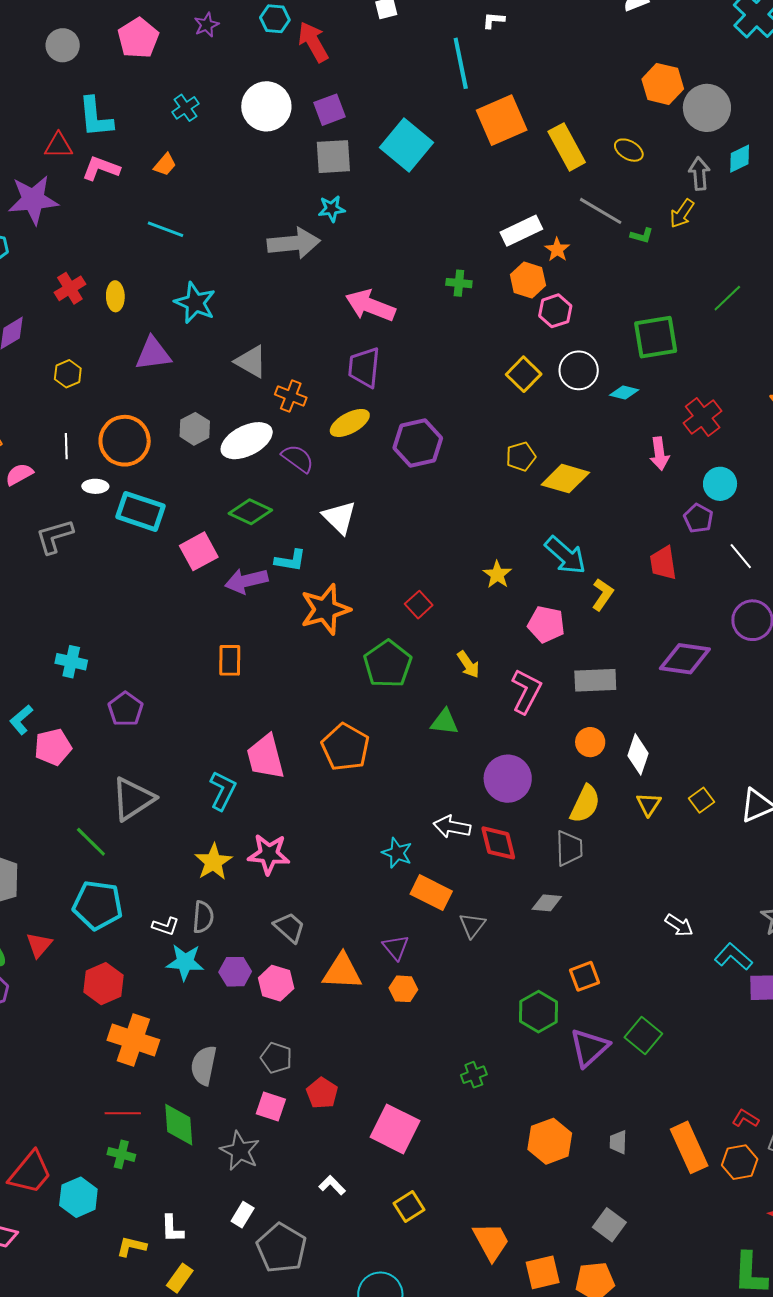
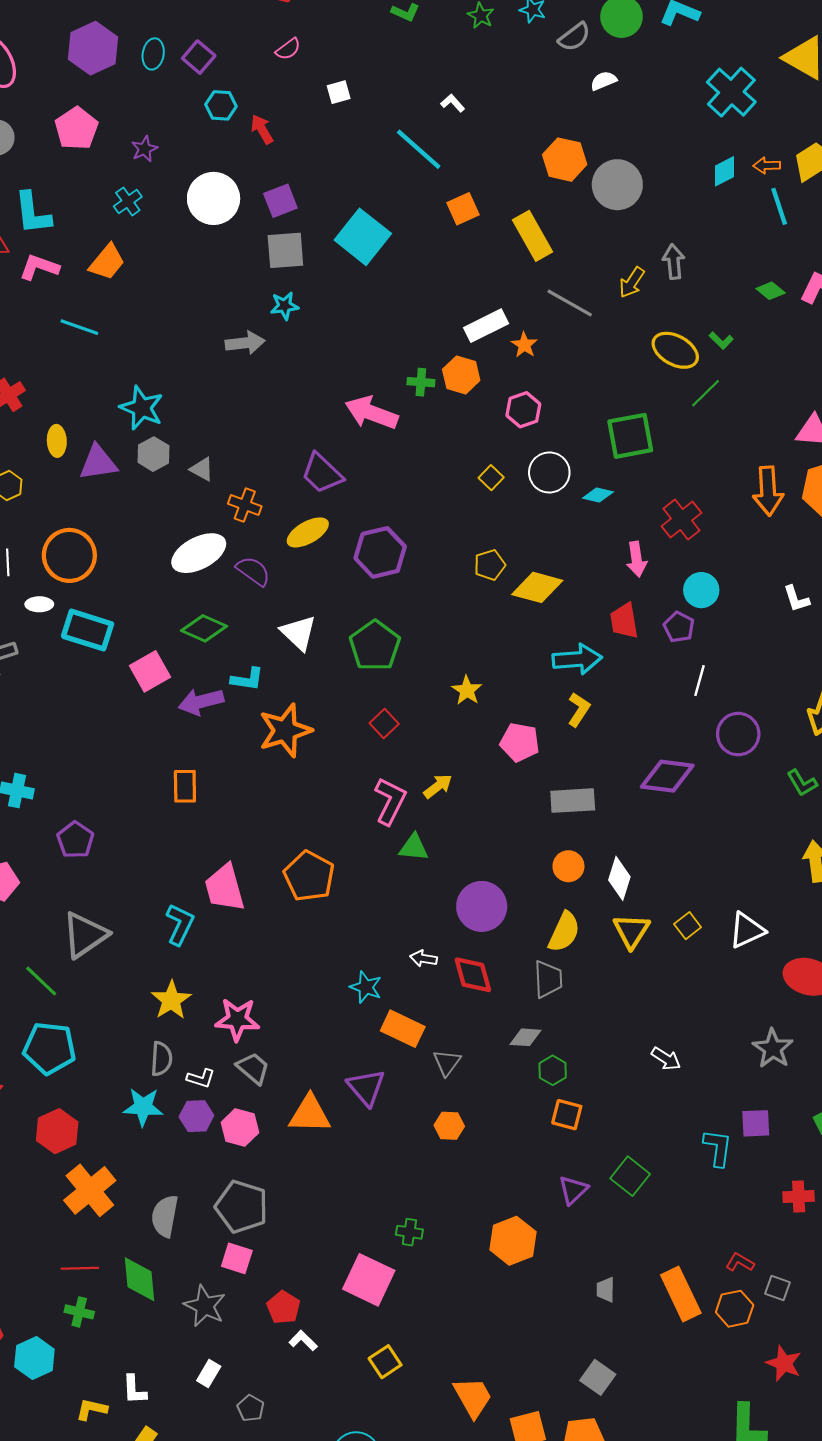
white L-shape: (494, 20) -> (453, 103), turned 45
purple star: (207, 25) -> (144, 149), moved
red arrow: (313, 42) -> (262, 129), size x0.7
cyan line: (461, 63) -> (419, 149), turned -36
orange hexagon: (663, 84) -> (565, 160), moved
gray circle: (707, 108) -> (617, 185), moved
orange square: (502, 120) -> (463, 209), size x0.6
yellow ellipse: (629, 150) -> (675, 350), moved, size x1.5
cyan diamond: (740, 159) -> (724, 171), moved
orange trapezoid: (165, 165) -> (107, 262), size x1.5
yellow arrow: (682, 214) -> (632, 282), moved
cyan line: (165, 229) -> (79, 327), moved
green L-shape: (642, 235) -> (721, 341), moved, turned 30
gray arrow: (294, 243) -> (245, 343), size x0.7
orange hexagon: (528, 280) -> (461, 375), moved
yellow ellipse: (115, 296) -> (57, 441), moved
pink arrow: (370, 306) -> (372, 413), moved
gray triangle: (251, 362) -> (202, 469), size x0.7
purple trapezoid: (364, 367) -> (322, 473), turned -51
yellow square: (524, 374) -> (491, 478), size x0.7
gray hexagon: (195, 429) -> (153, 454), moved
cyan arrow: (565, 555) -> (577, 659), moved, turned -45
white line: (741, 556) -> (699, 681), moved, turned 56
red trapezoid: (663, 563) -> (624, 621), moved
green pentagon: (388, 664) -> (375, 646), moved
yellow arrow: (468, 665) -> (438, 786), turned -92
pink L-shape: (526, 691) -> (390, 801), moved
yellow triangle: (649, 804) -> (631, 931), size x1.4
white arrow: (452, 827) -> (424, 959), size x0.7
pink star: (269, 854) -> (237, 1019), moved
white L-shape: (166, 926) -> (201, 1078), moved
purple triangle: (396, 947) -> (366, 1087), size x1.4
cyan L-shape: (733, 957) -> (718, 1148), moved, turned 57
orange square: (585, 976) -> (567, 1115), turned 36
orange hexagon: (403, 989) -> (449, 1126), moved
green hexagon: (539, 1012) -> (553, 1070), moved, size x0.7
orange cross: (133, 1040) -> (90, 1190), turned 33
purple triangle: (589, 1048) -> (573, 1190), size x0.7
gray pentagon: (276, 1058) -> (242, 1207), size x1.6
green cross: (474, 1075) -> (409, 1232), moved, turned 30
red pentagon: (322, 1093) -> (283, 1307), moved
orange hexagon: (550, 1141) -> (513, 1241), moved
gray pentagon: (281, 1248) -> (251, 1408), size x0.5

